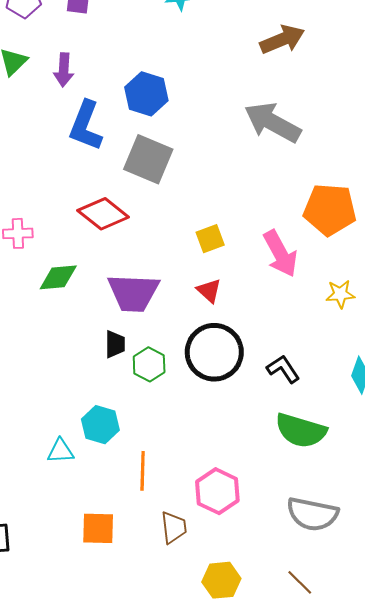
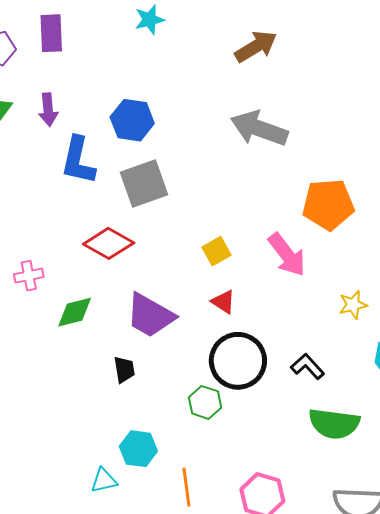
gray square: (148, 159) -> (144, 183), turned -33
purple trapezoid: (133, 293) -> (150, 315), turned 36
yellow star: (340, 294) -> (353, 305), moved
black trapezoid: (115, 344) -> (124, 370), moved
green hexagon: (149, 364) -> (205, 402), moved

